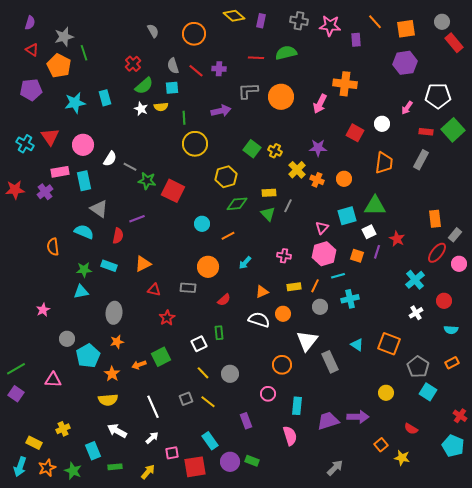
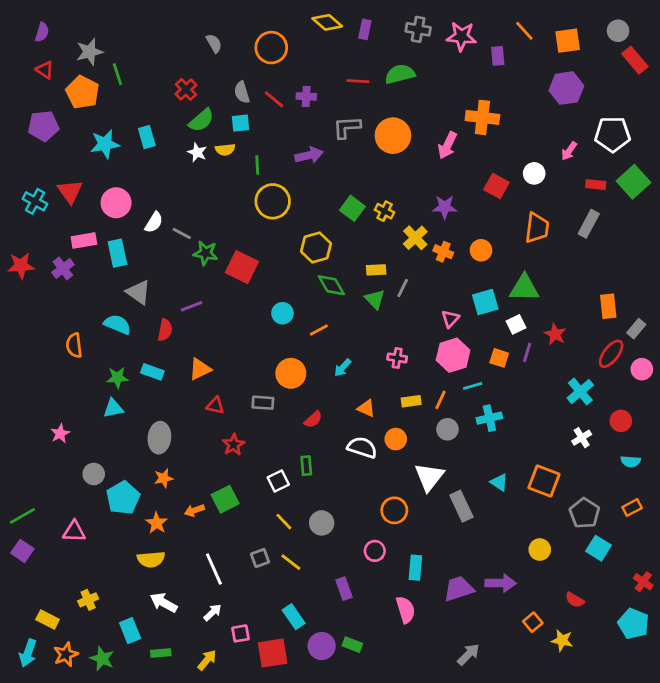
green diamond: (237, 204) -> (331, 285), turned 65
orange triangle: (262, 292) -> (366, 408), turned 48

